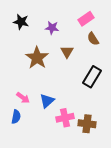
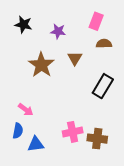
pink rectangle: (86, 19) -> (96, 21), turned -35
brown semicircle: (93, 39) -> (104, 44), turned 120
blue triangle: (47, 101) -> (36, 144), moved, turned 35

